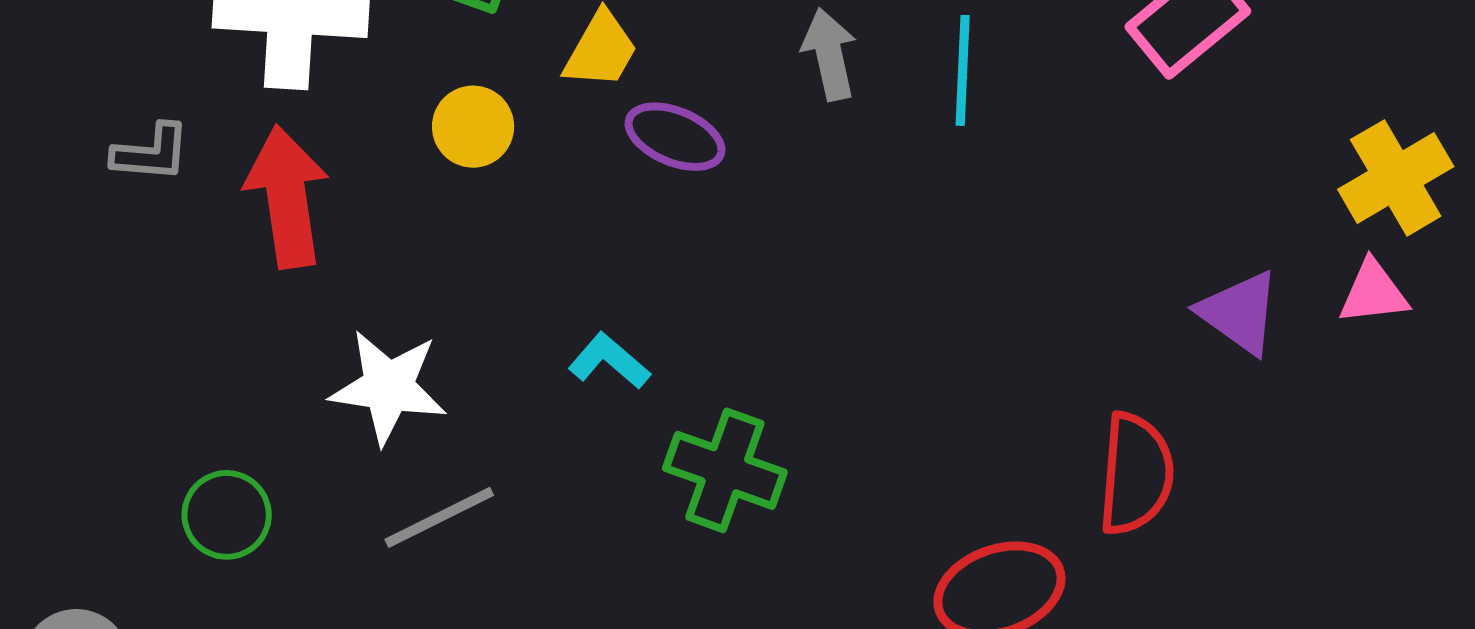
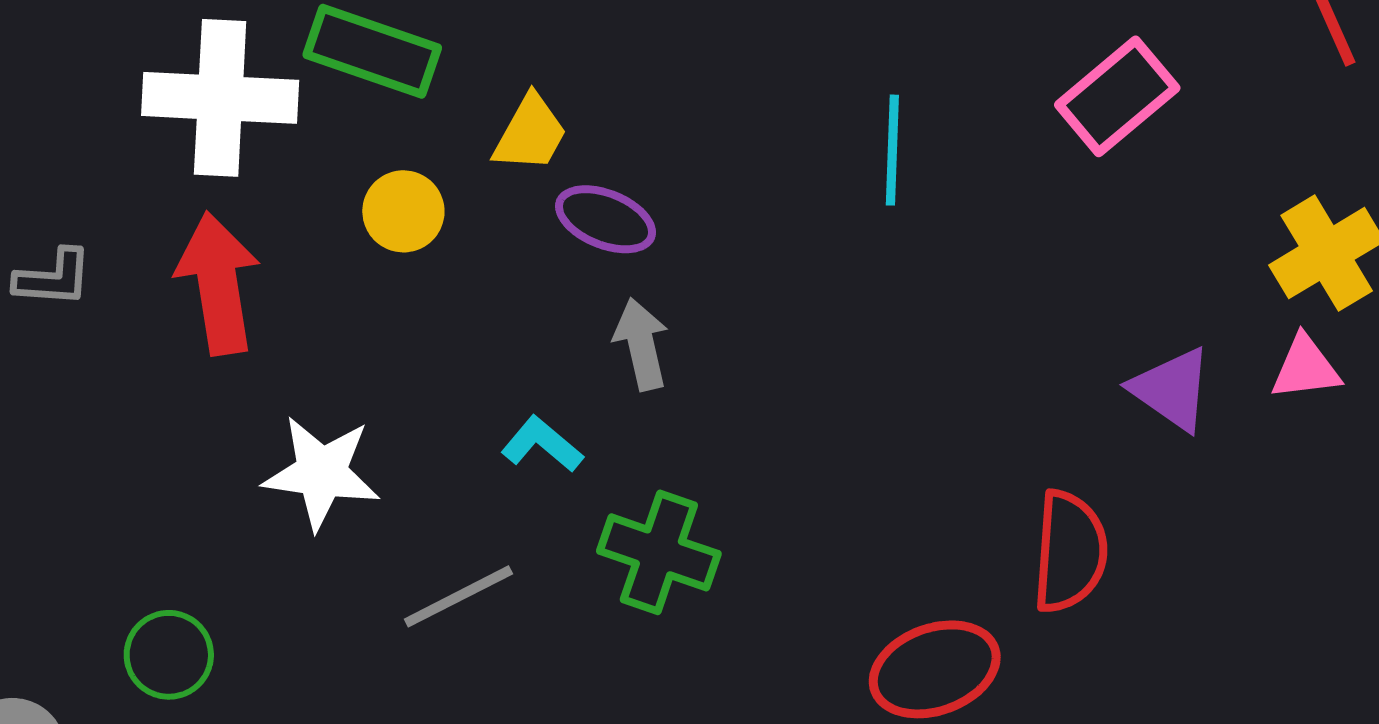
gray arrow: (829, 54) -> (641, 344), moved
gray L-shape: (151, 153) -> (53, 278), moved
green circle: (227, 515) -> (169, 655), moved
gray line: (439, 517) -> (458, 596), moved

